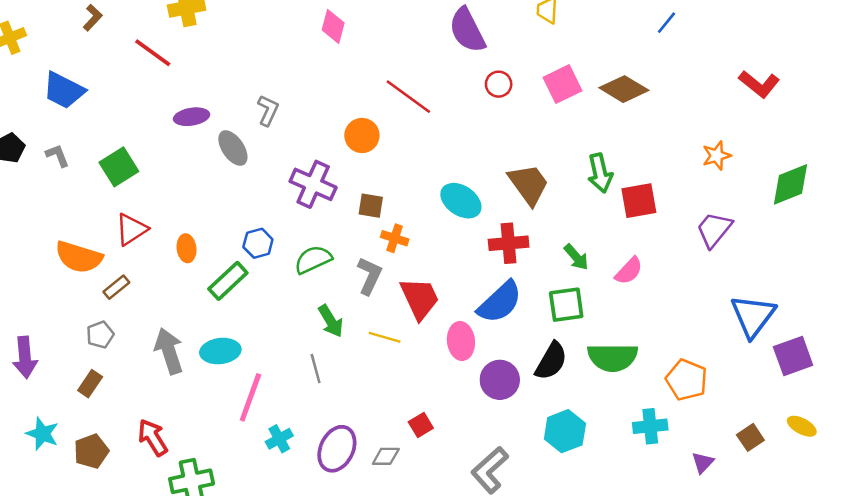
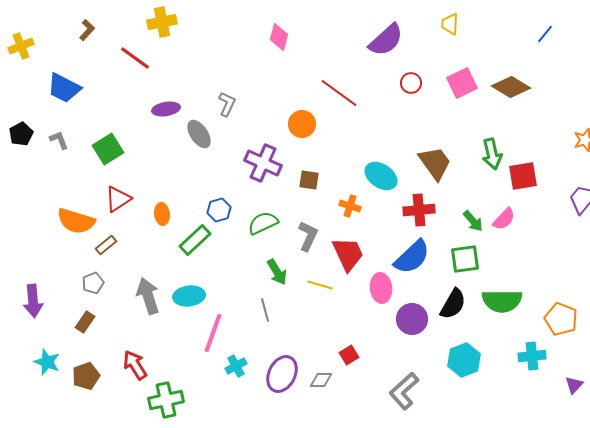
purple semicircle: (467, 30) -> (386, 40), turned -105
orange cross: (395, 238) -> (350, 206), moved
pink semicircle: (629, 271) -> (504, 219), moved

